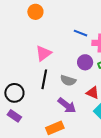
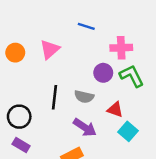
orange circle: (35, 12) -> (15, 53), moved
blue line: (80, 33) -> (86, 26), moved
pink triangle: (43, 53) -> (50, 49), moved

